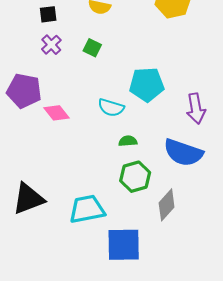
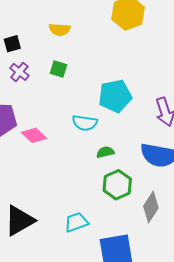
cyan trapezoid: (87, 209) -> (76, 222), size x0.7

